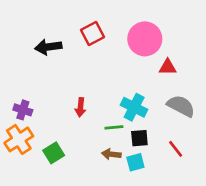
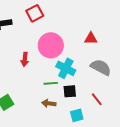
pink circle: (145, 39) -> (51, 45), moved
red arrow: (80, 107) -> (25, 59), moved
cyan square: (135, 162) -> (77, 115), moved

